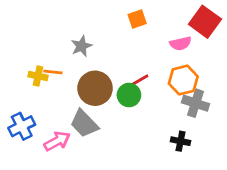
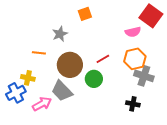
orange square: (137, 19) -> (85, 14), moved
yellow cross: (38, 76) -> (28, 78), moved
green circle: (129, 95) -> (94, 79), moved

